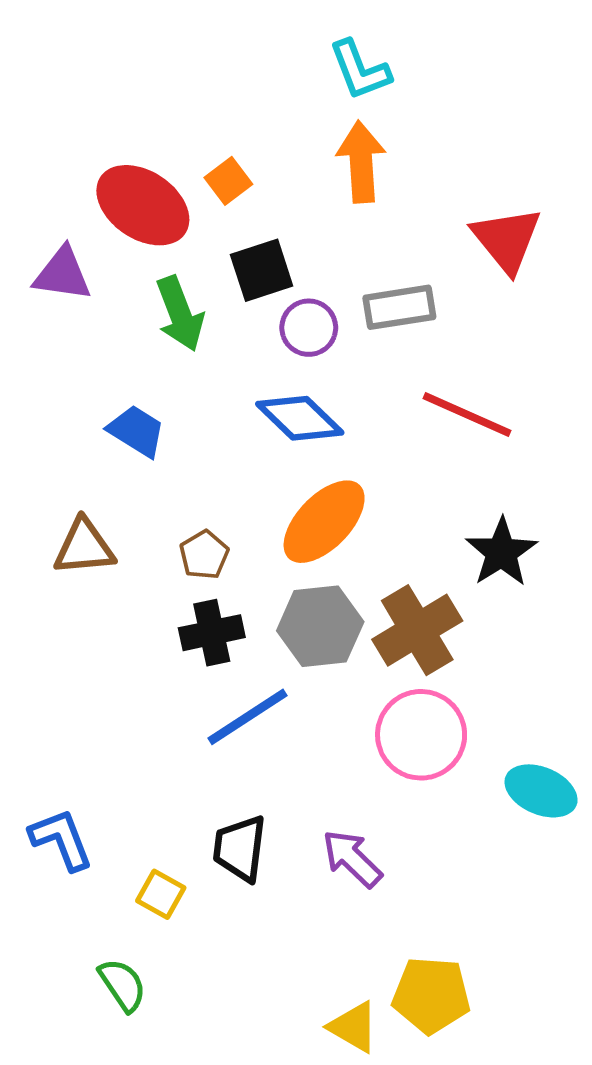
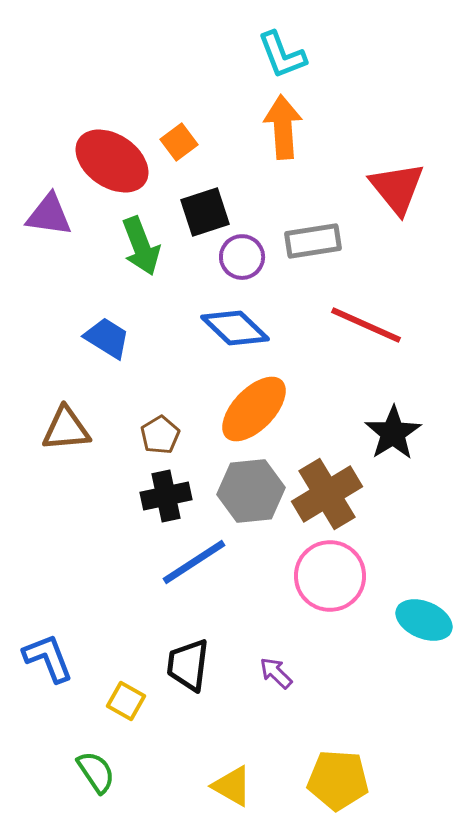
purple arrow: (352, 859) -> (276, 673), size x0.7
yellow triangle: (353, 1027) -> (232, 786), moved

